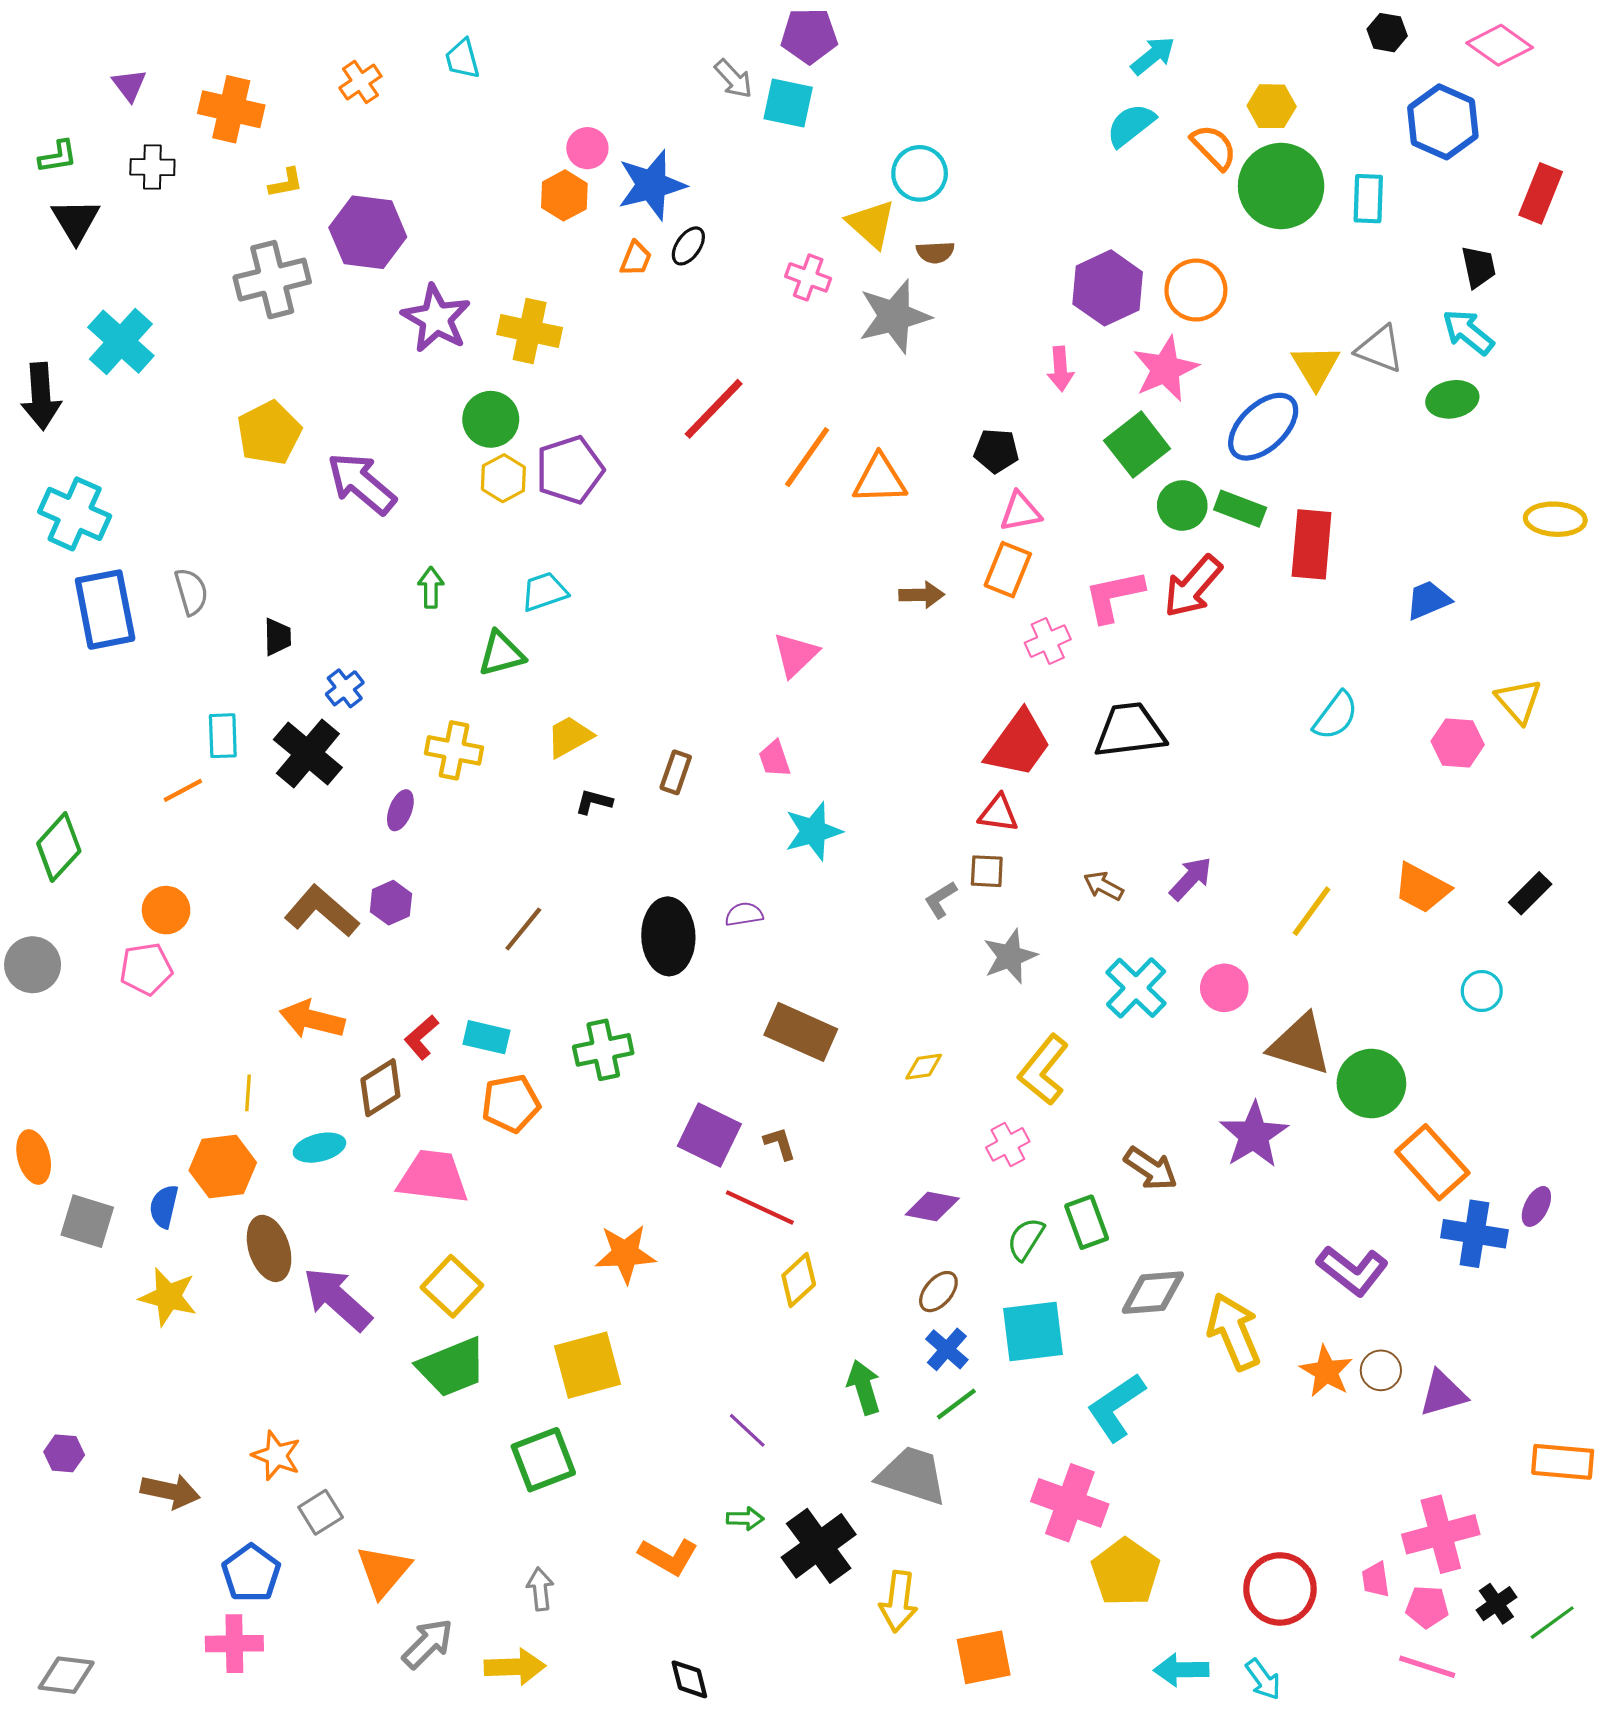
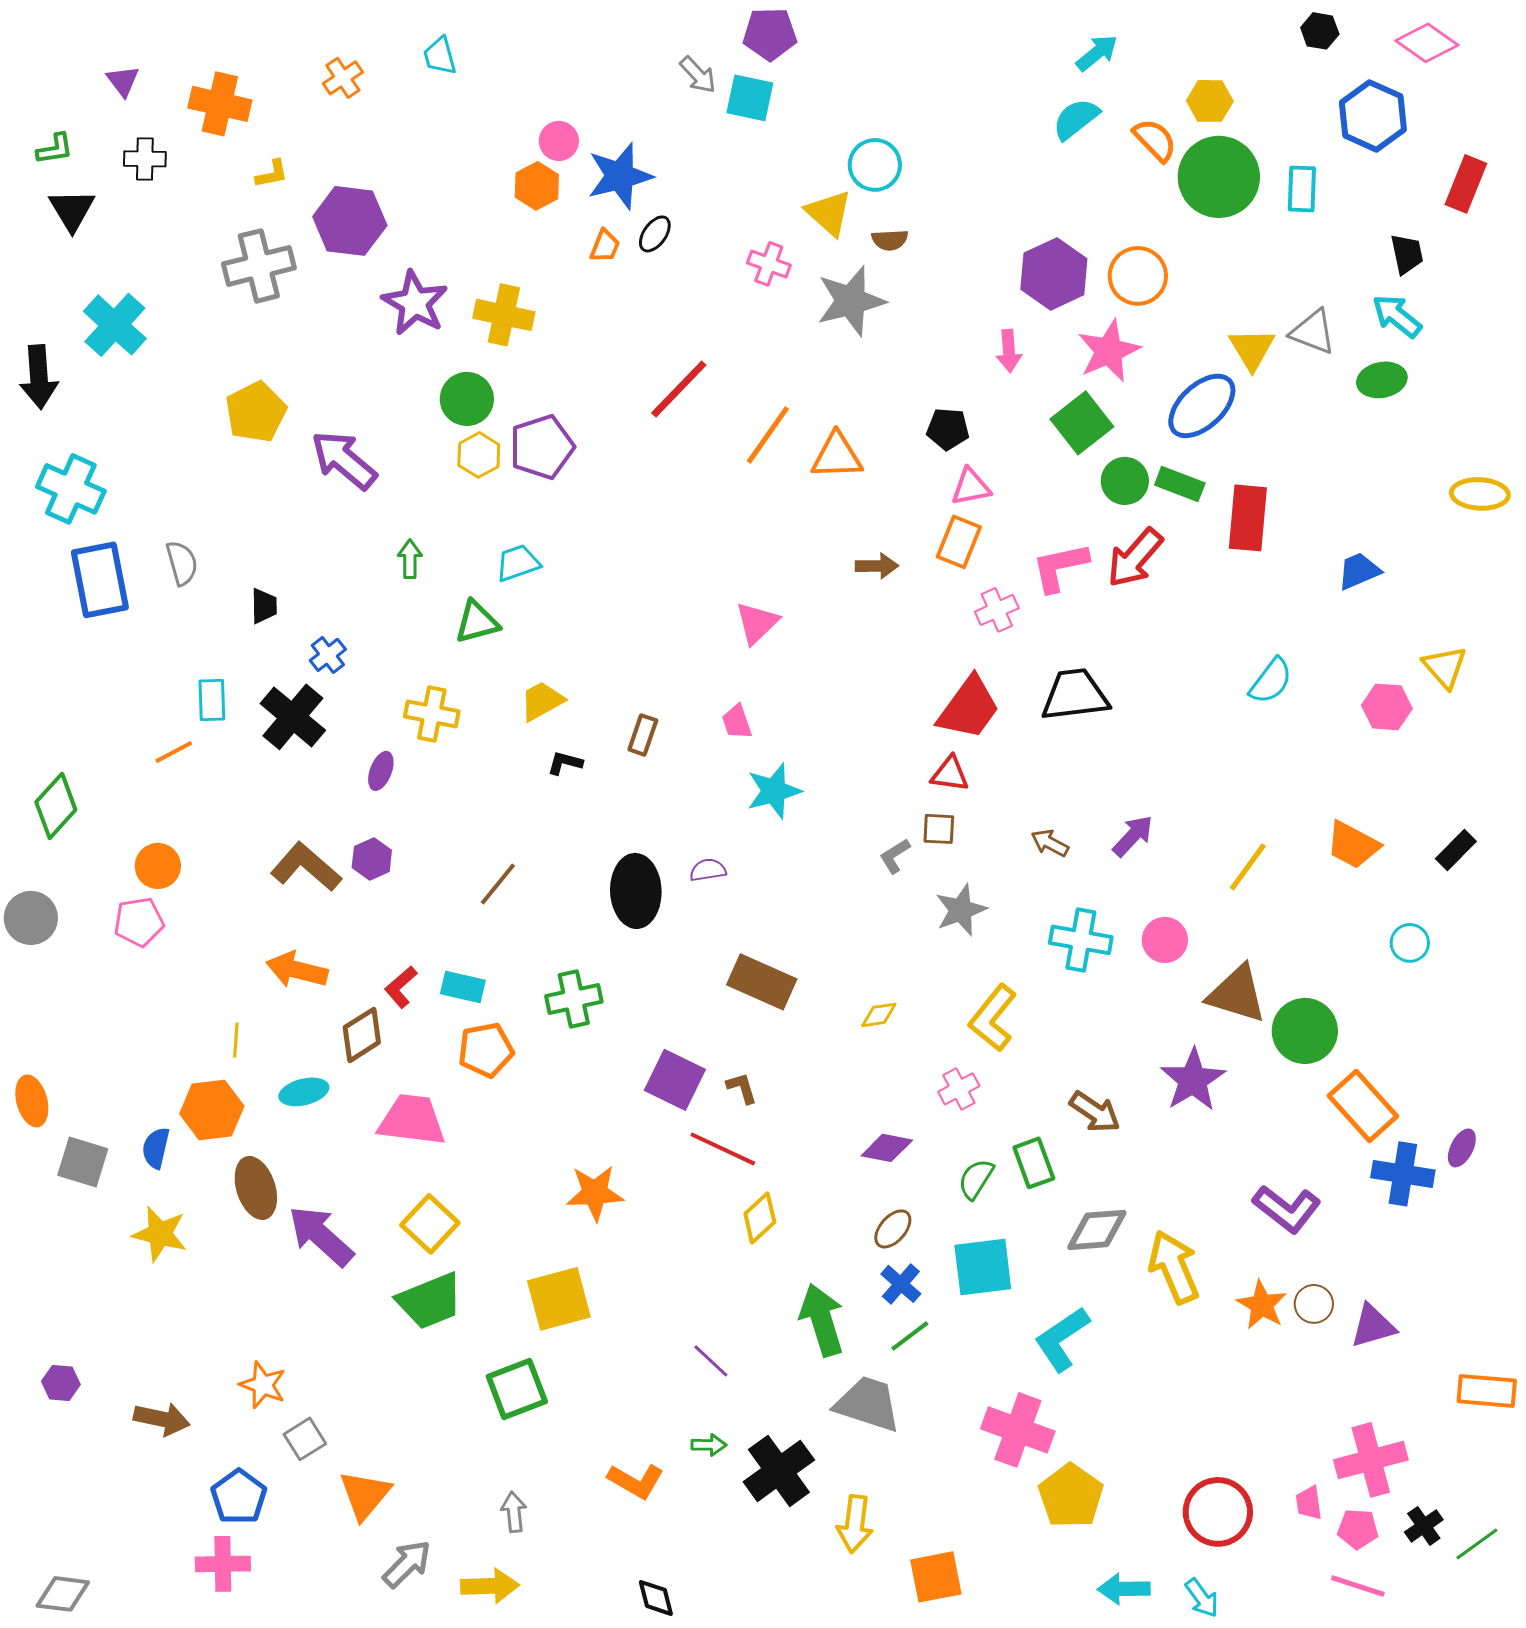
cyan cross: (1136, 988) -> (1081, 940), turned -34
green arrow: (864, 1387) -> (822, 1320), size x1.4

